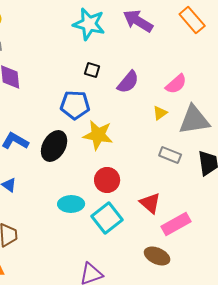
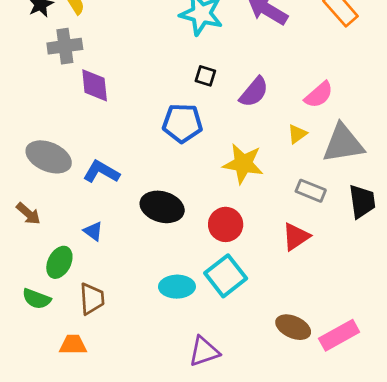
yellow star: (98, 135) -> (243, 164), moved
black ellipse: (54, 146) -> (162, 207), moved, turned 76
red triangle: (150, 203) -> (296, 237), moved, turned 45
cyan ellipse: (71, 204) -> (177, 287), moved
pink rectangle: (176, 224) -> (339, 335), moved

